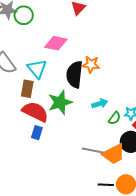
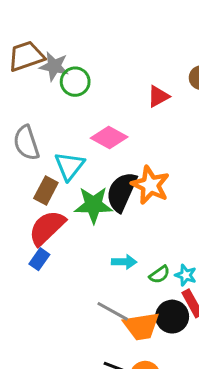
orange star: (91, 65) -> (150, 185), size x1.4
green star: (60, 102) -> (93, 205), moved
cyan arrow: (100, 104) -> (124, 262), moved
red semicircle: (35, 112) -> (47, 228), turned -88

